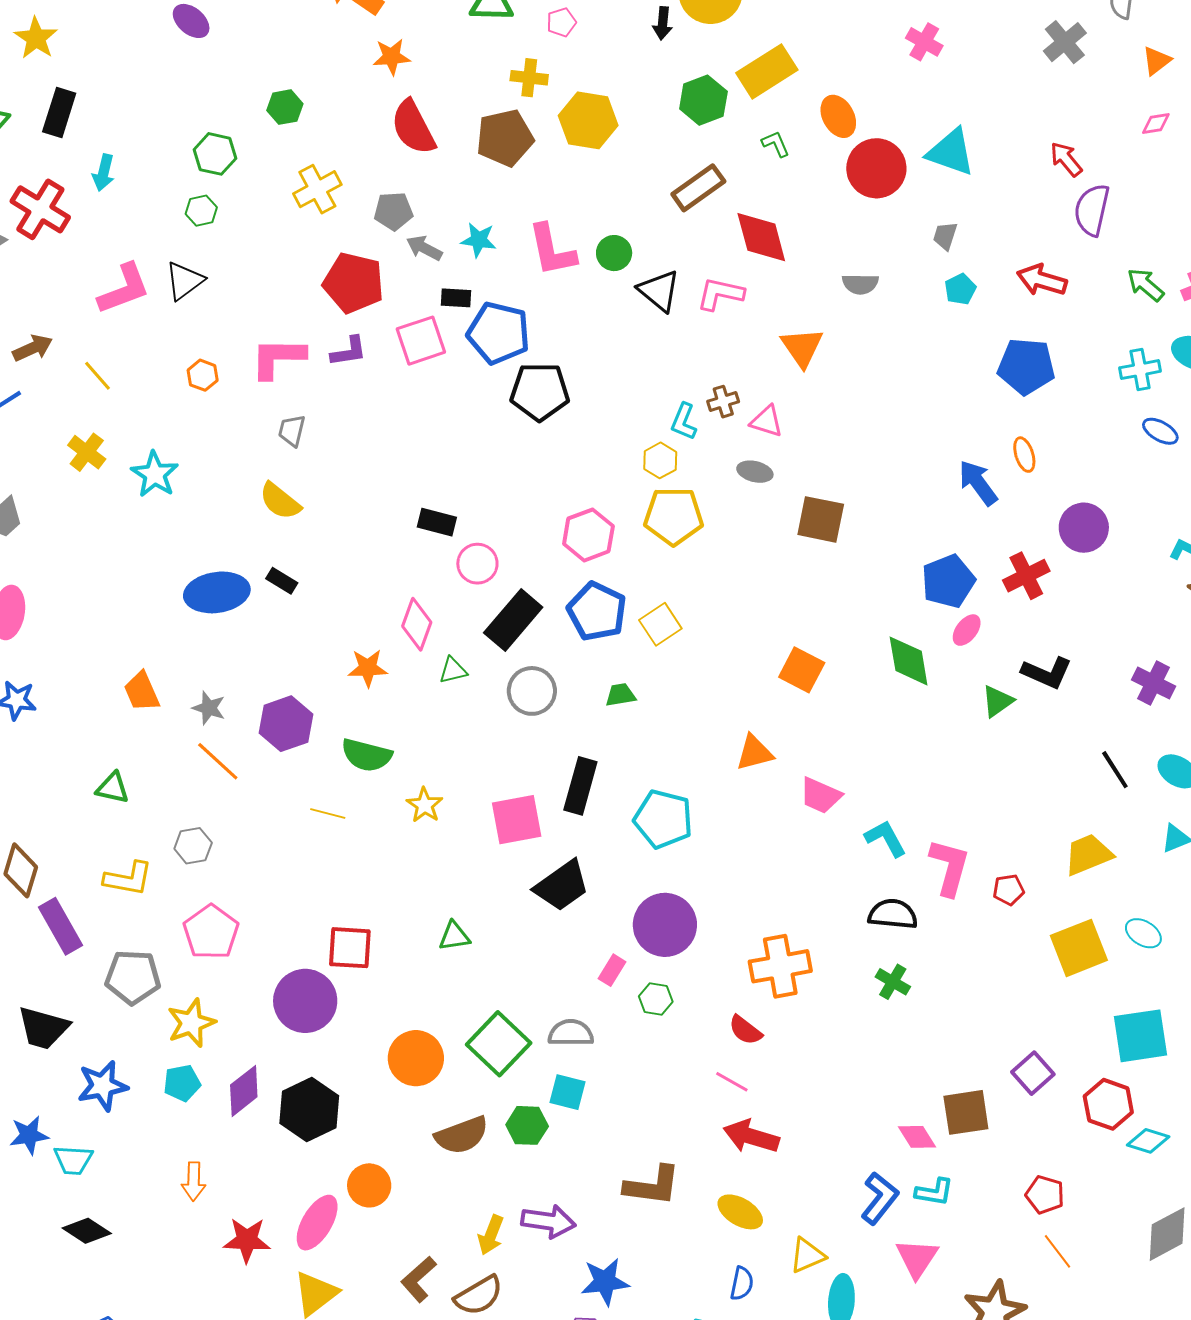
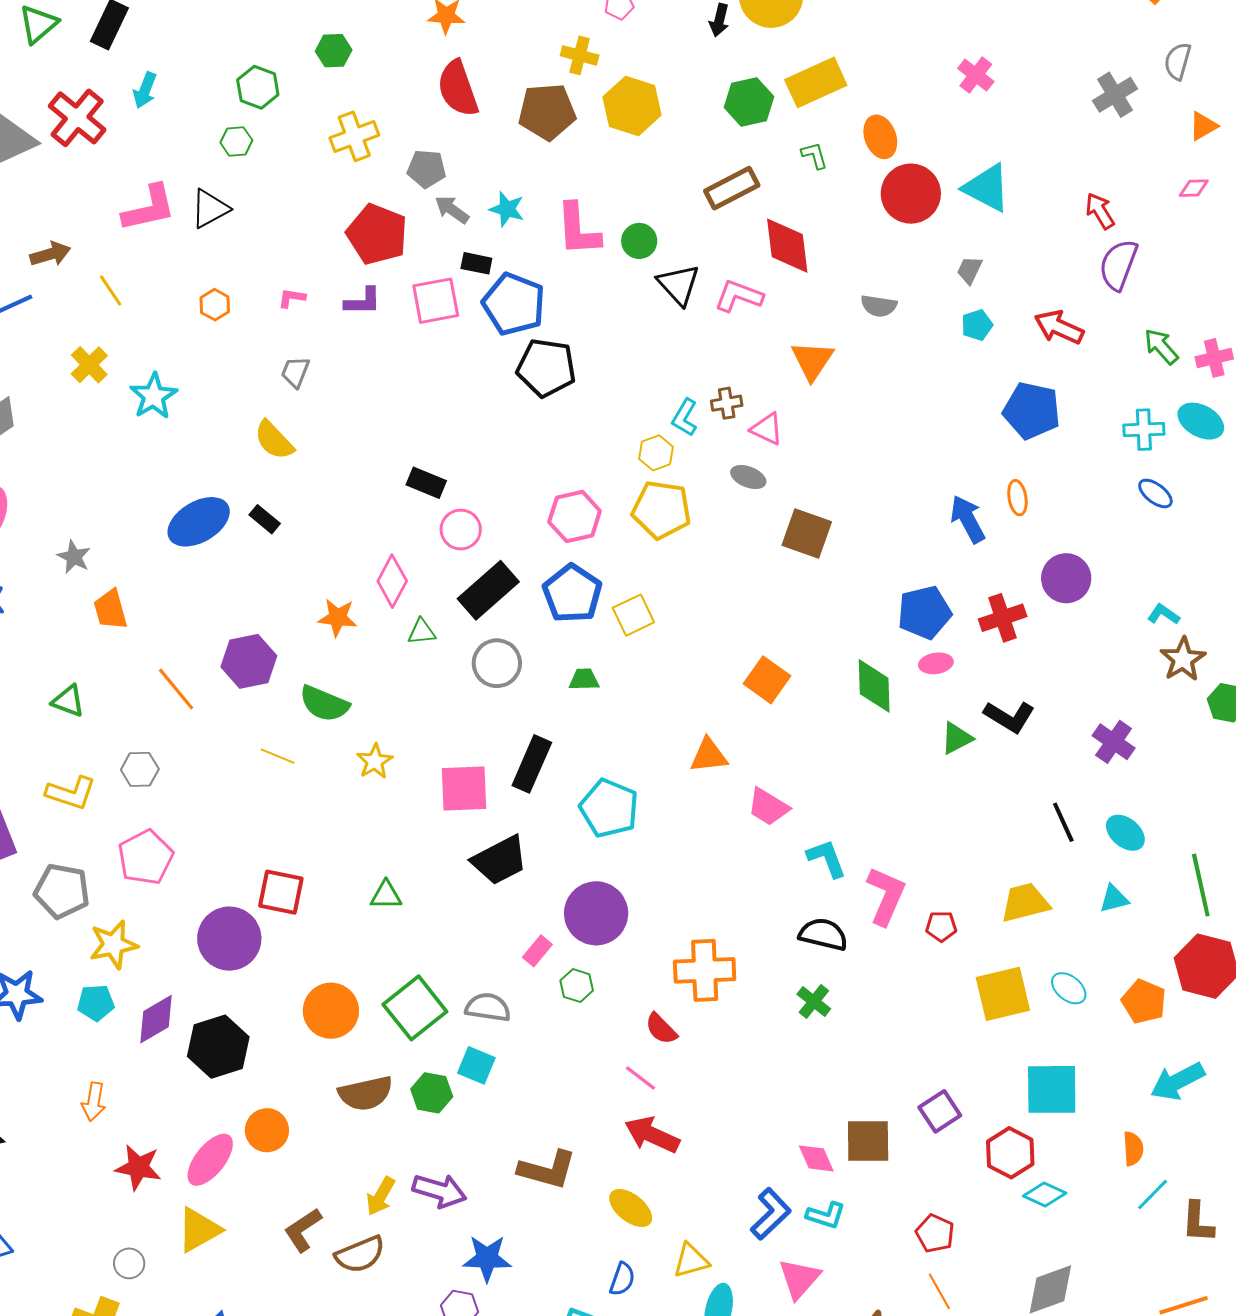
pink L-shape: (278, 358) -> (292, 298), size x0.5
blue ellipse: (217, 592) -> (199, 522), turned -30
pink ellipse: (967, 630) -> (936, 663), turned 36
gray star: (209, 708) -> (74, 557), moved

